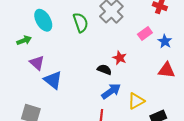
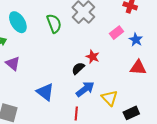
black semicircle: (104, 70) -> (78, 68), turned -64
blue triangle: (53, 80) -> (45, 92), moved
yellow triangle: (136, 101) -> (110, 98), turned -42

